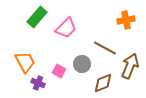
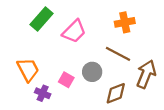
orange cross: (126, 20) -> (125, 22), moved

